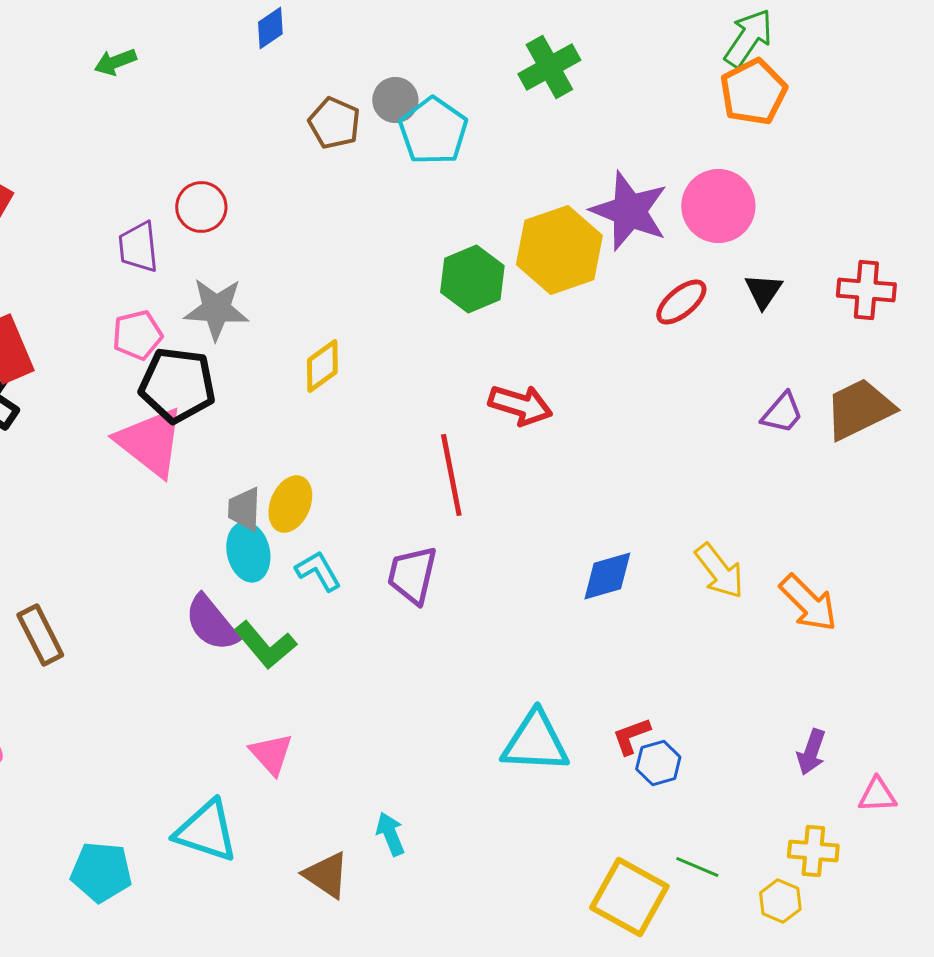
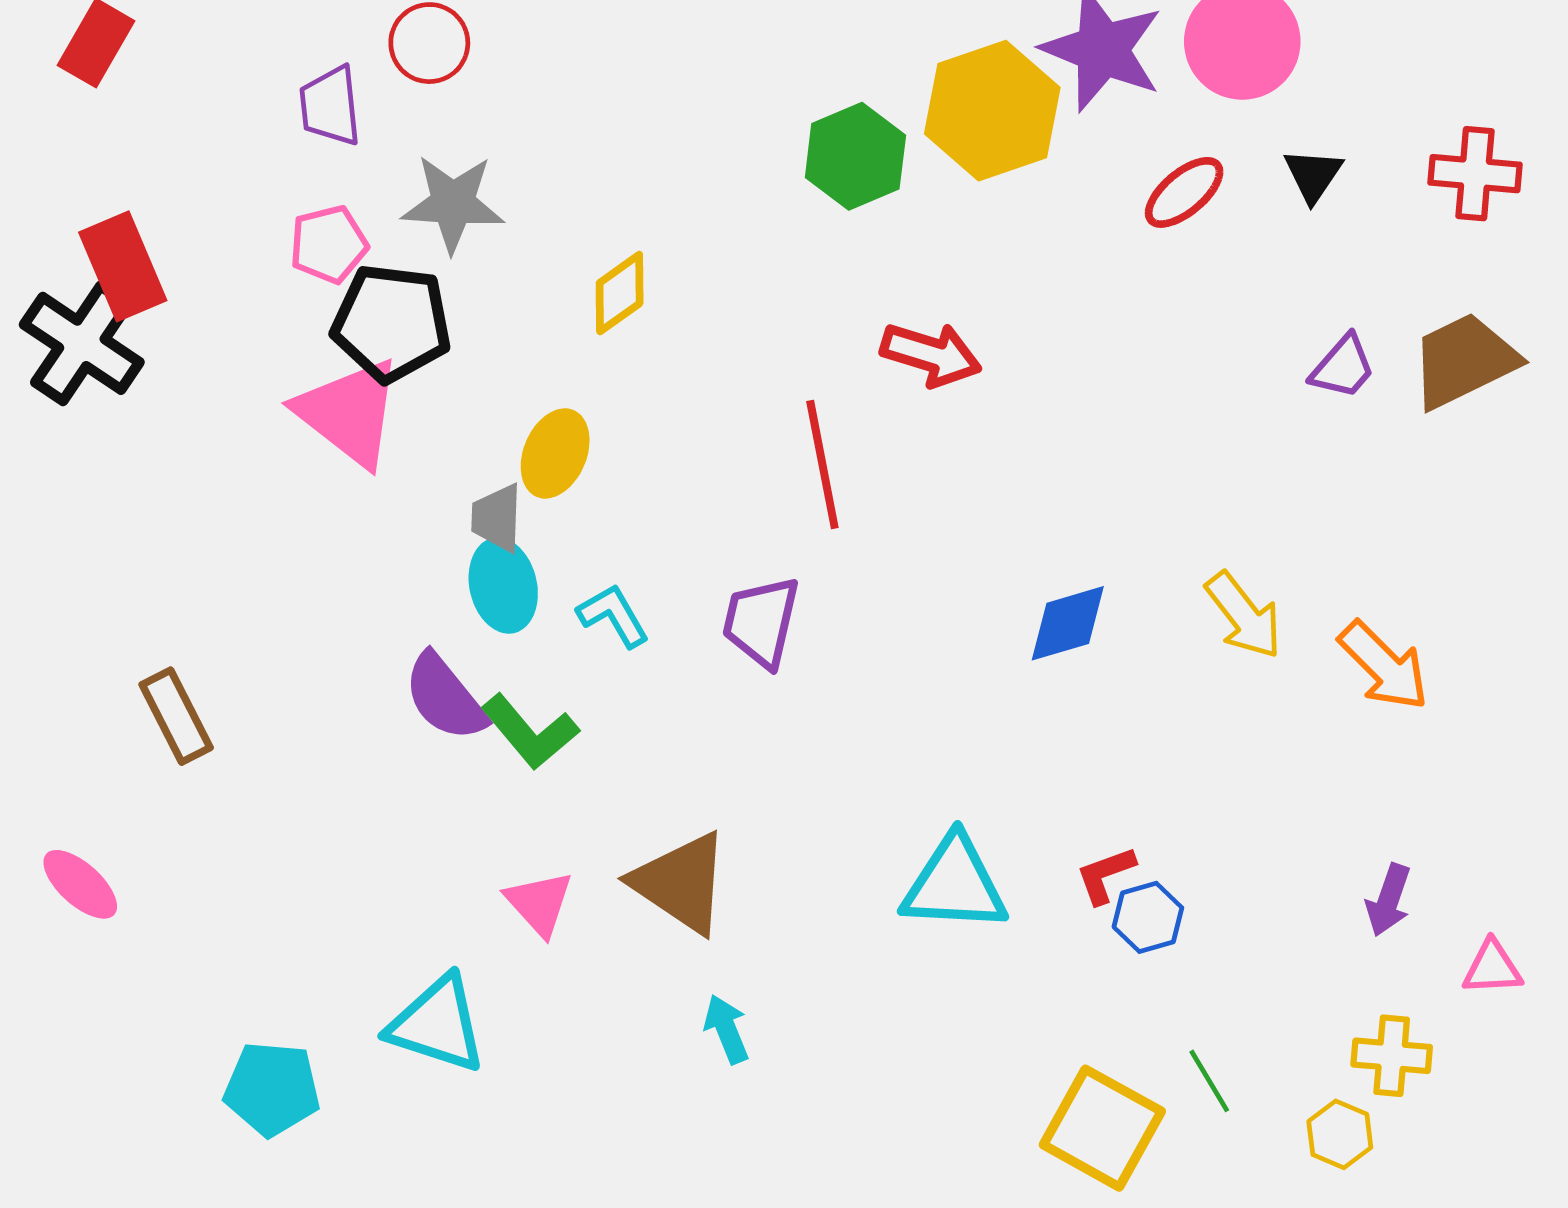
yellow ellipse: (290, 504) -> (555, 453), moved
green line: (697, 867) -> (1209, 1081), turned 36
brown triangle: (326, 875) -> (681, 883), moved, size x1.4

